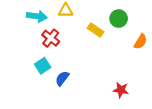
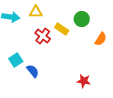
red cross: (51, 38) -> (43, 36), moved
blue semicircle: (62, 78) -> (33, 71), turned 104

